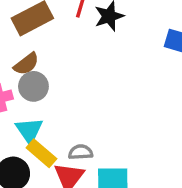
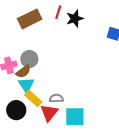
brown semicircle: (26, 64) -> (23, 72), moved

